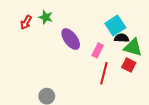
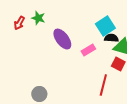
pink rectangle: (98, 50) -> (88, 50), turned 32
red line: (104, 73) -> (103, 85), moved

